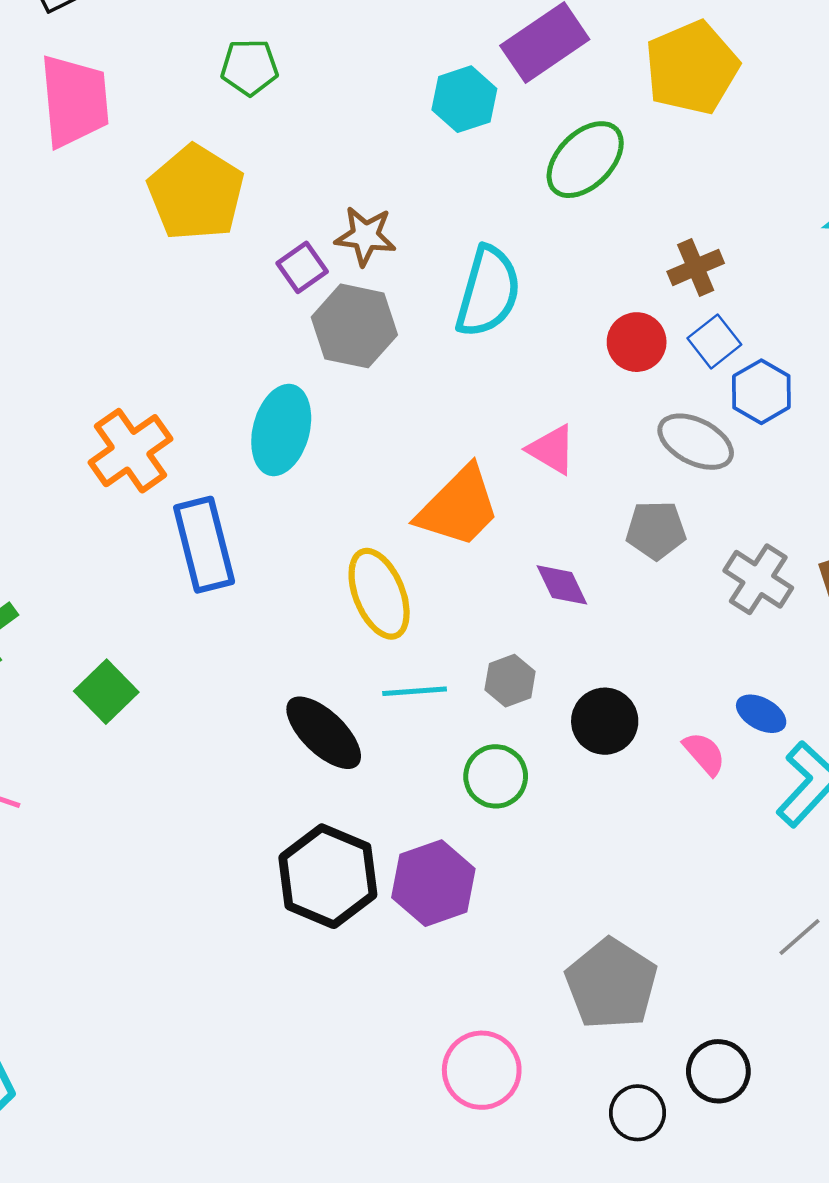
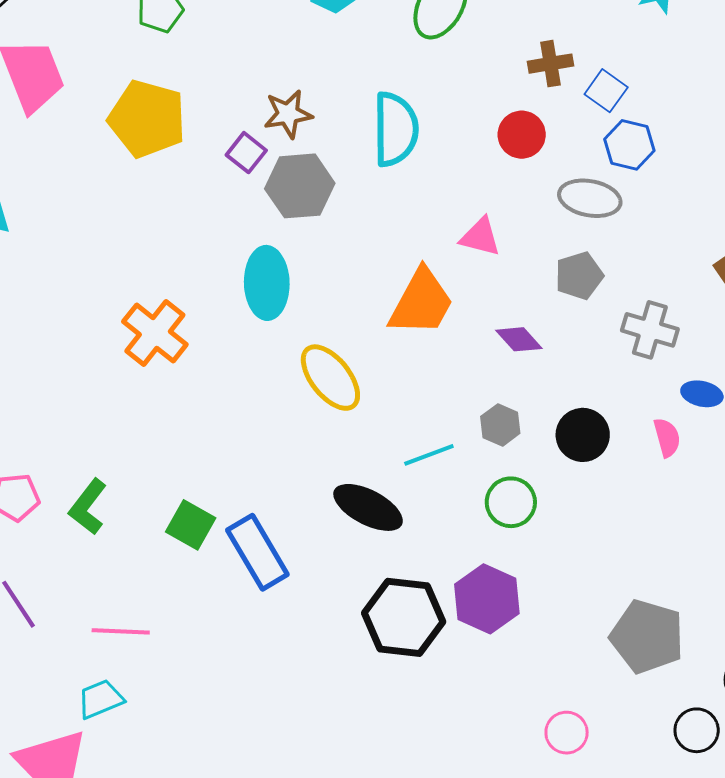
brown cross: (696, 267) -> (550, 64), turned 30
blue square: (714, 341) -> (606, 91), moved
blue rectangle: (204, 545) -> (257, 552), moved
gray cross: (758, 579) -> (650, 330), moved
yellow ellipse: (379, 594) -> (330, 378), moved
pink semicircle: (704, 754) -> (667, 437), turned 42
pink circle: (482, 1070) -> (567, 733), size x0.7

